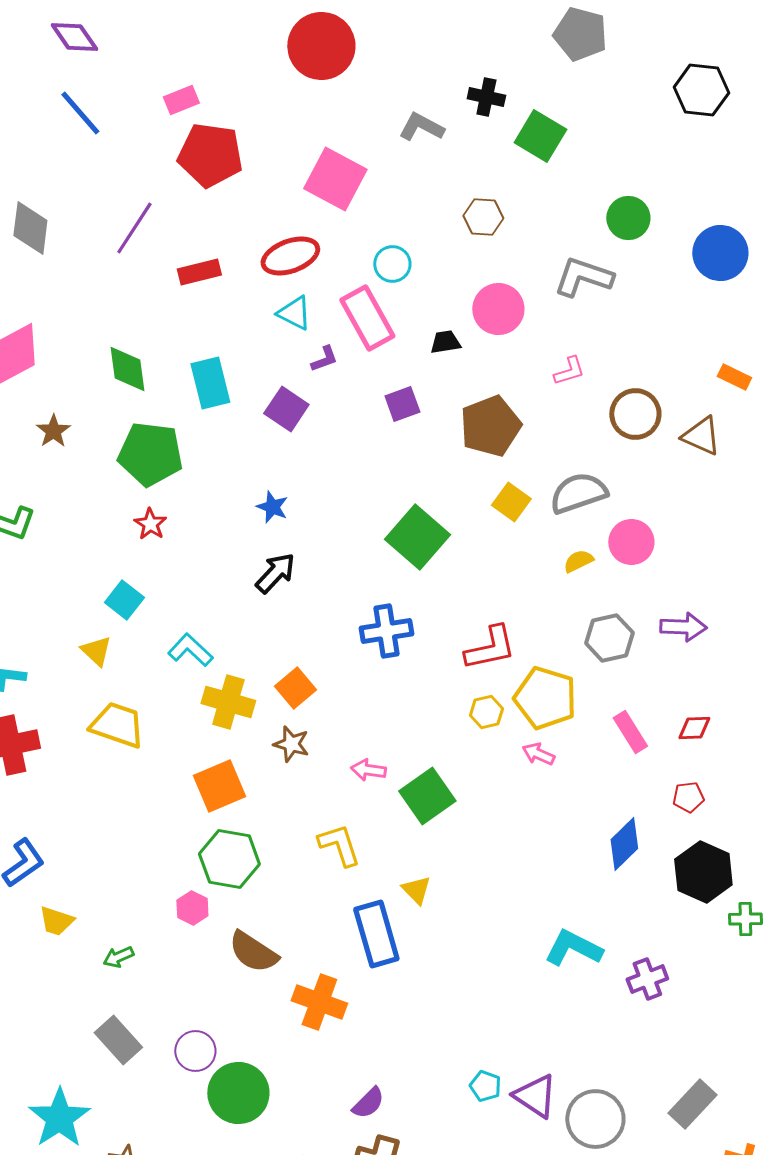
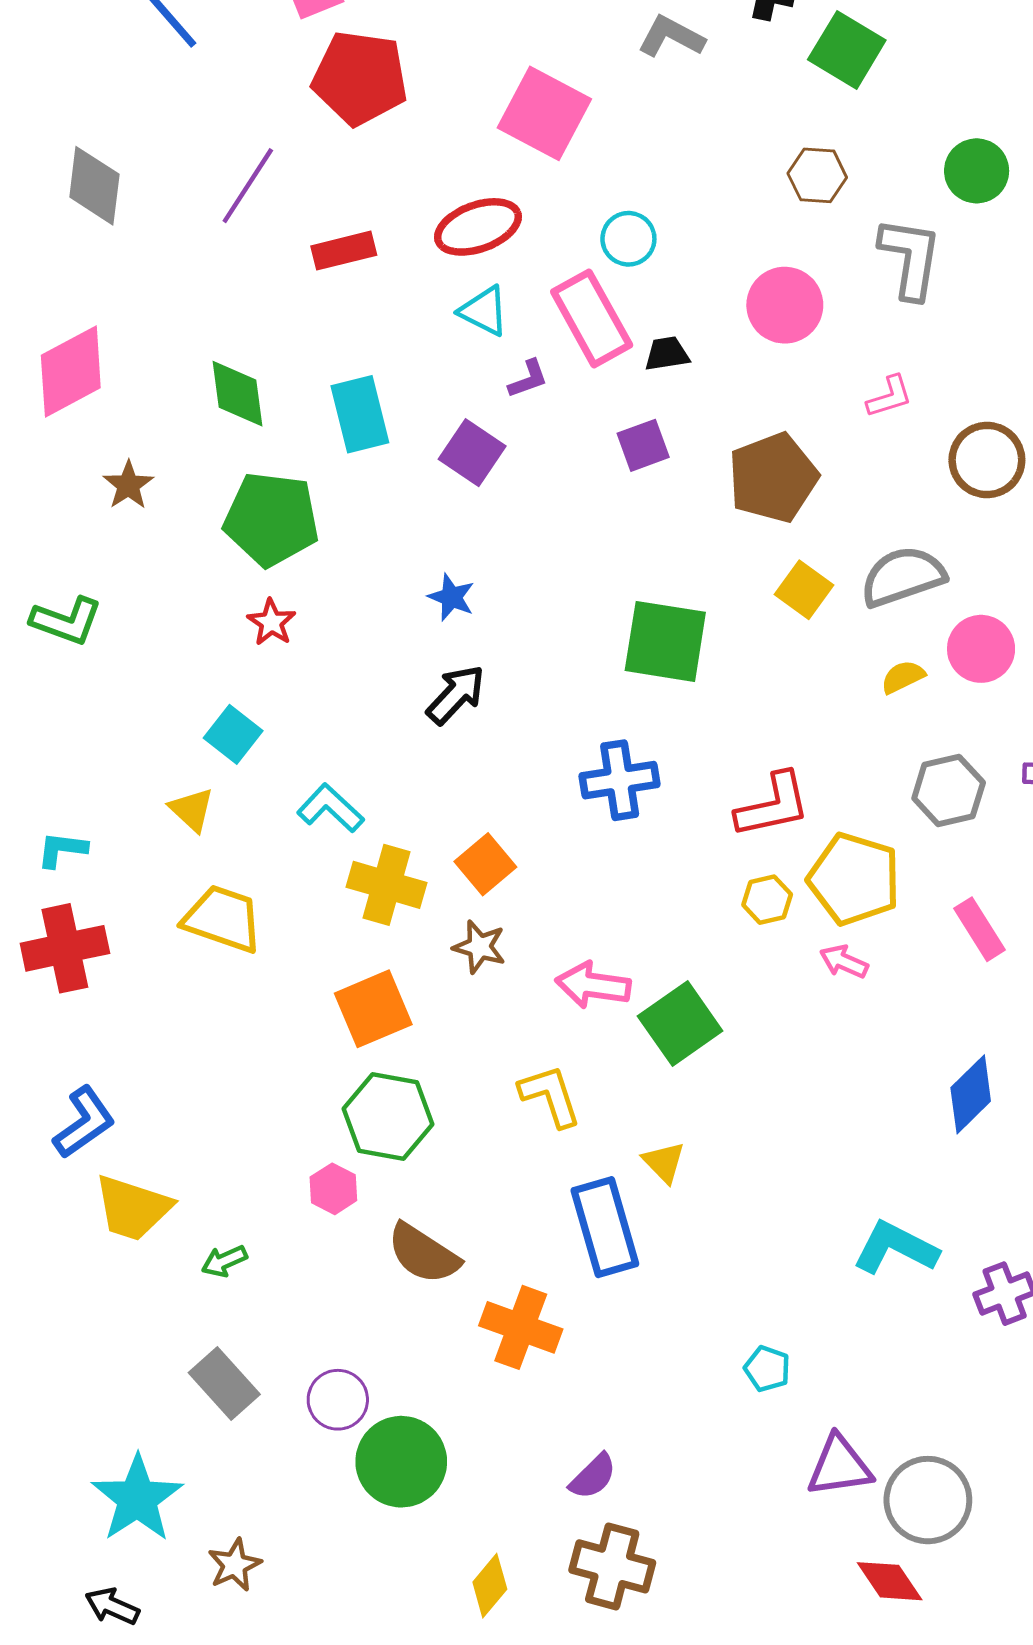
brown hexagon: (483, 217) -> (817, 175), moved
gray L-shape: (583, 277) -> (910, 258), turned 80
black trapezoid: (445, 342) -> (667, 354), moved
green square: (417, 537) -> (665, 641), turned -32
pink arrow: (368, 770) -> (593, 985), size x1.4
yellow trapezoid: (56, 921) -> (133, 1208), size x1.5
cyan pentagon: (485, 1086) -> (767, 1369), moved
purple triangle: (535, 1096) -> (839, 1466), turned -42

